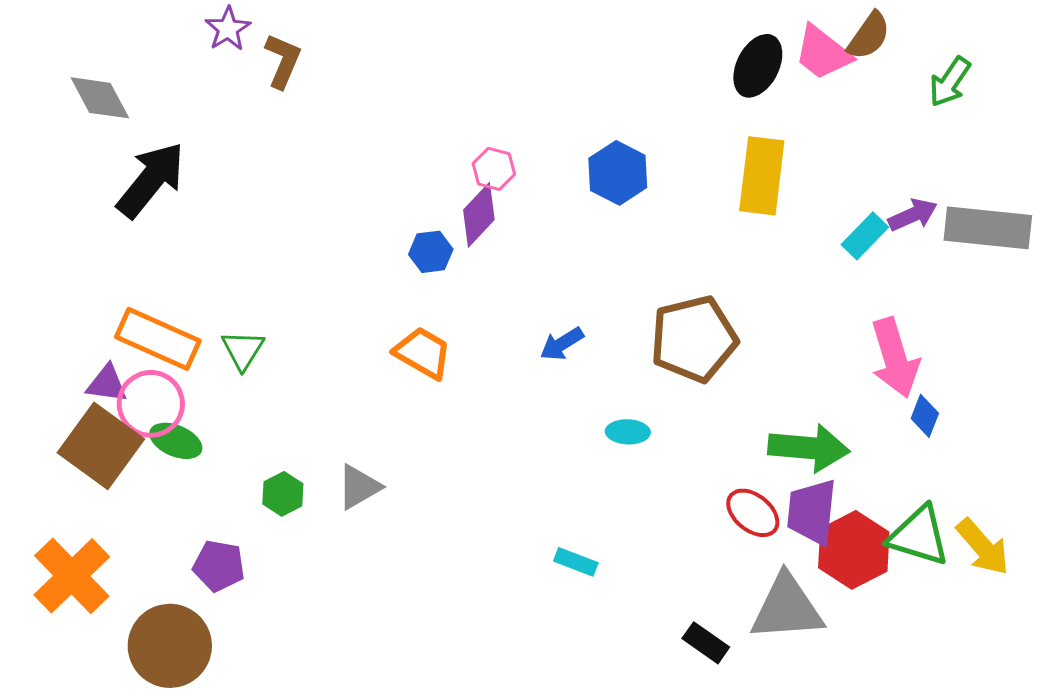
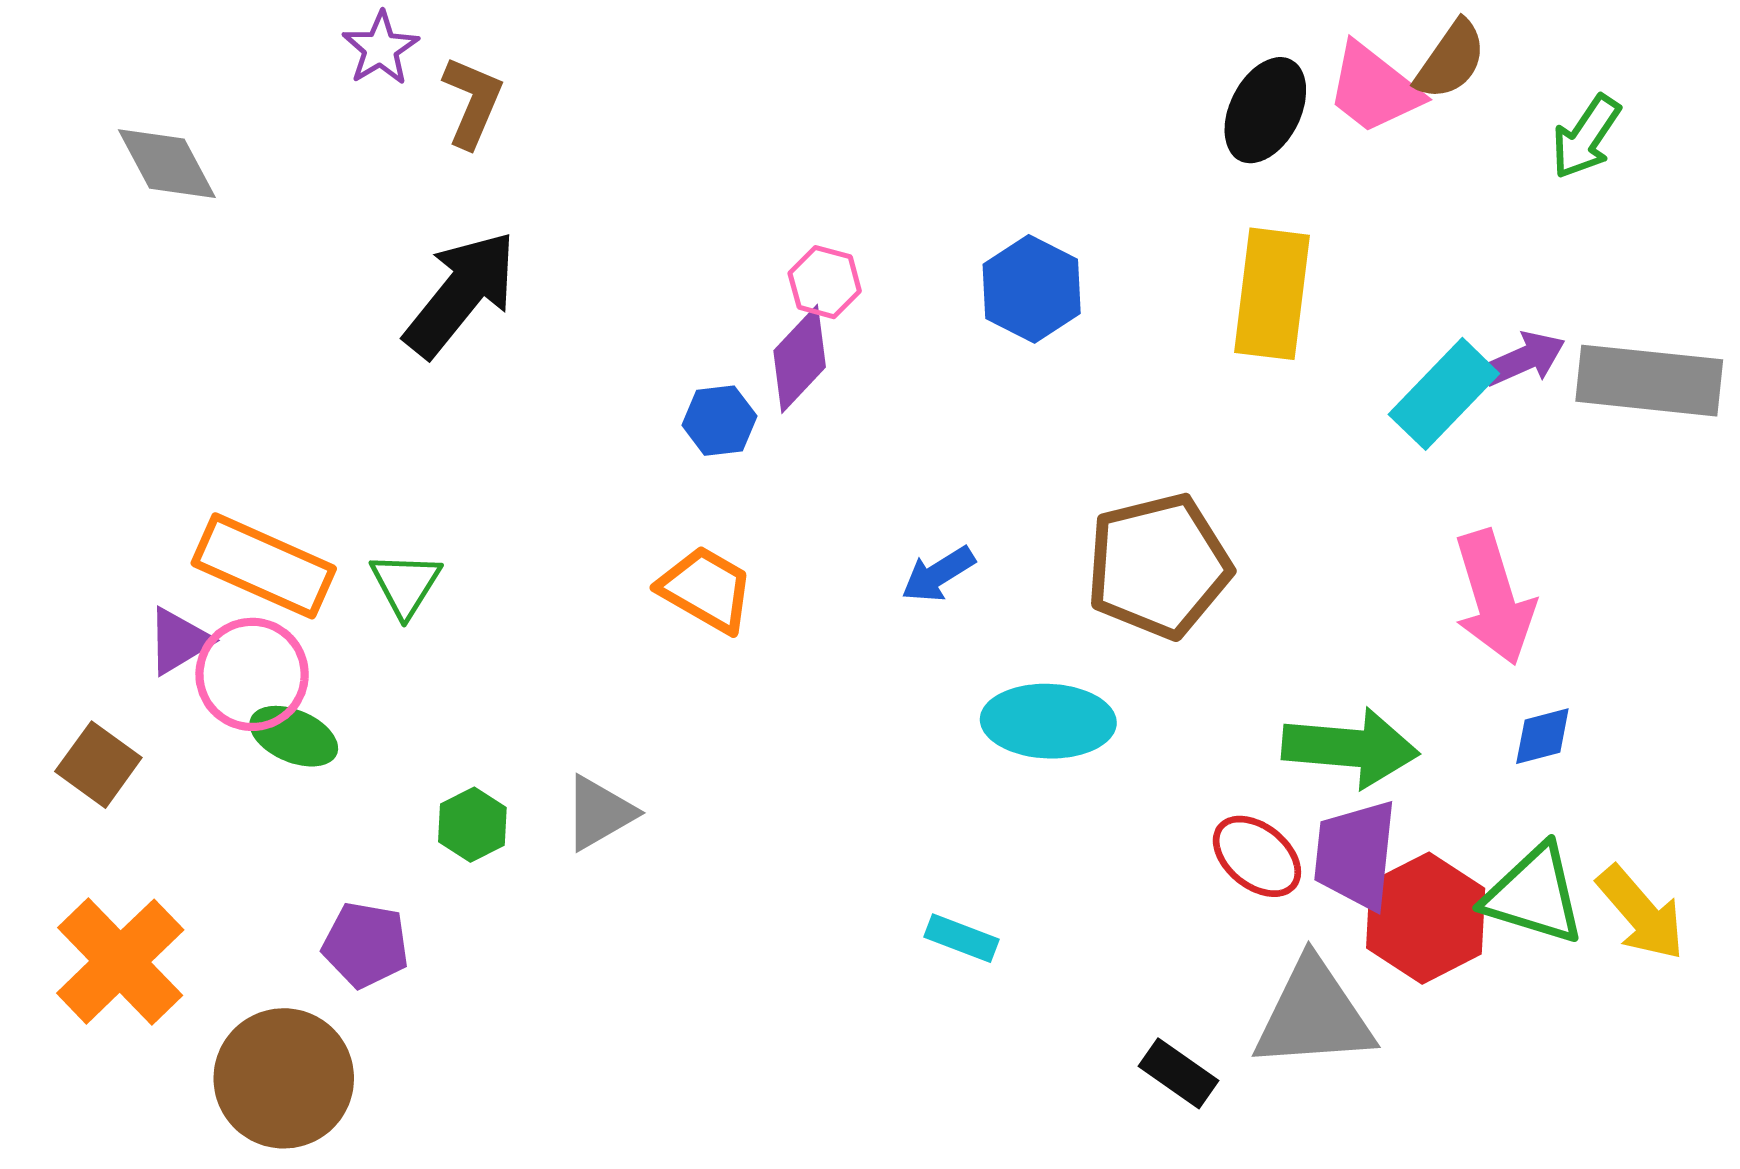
black arrow: (151, 180) -> (461, 294), moved
cyan rectangle: (865, 236) -> (1444, 394), size x1.4
purple triangle: (107, 384) -> (179, 641), turned -39
blue diamond: (925, 416) -> (1542, 736), moved, turned 54
cyan ellipse: (628, 432) -> (1048, 721), size x1.8
brown square: (101, 446) -> (98, 765), moved, size x0.6

